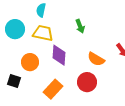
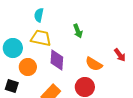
cyan circle: (15, 29) -> (13, 48), moved

